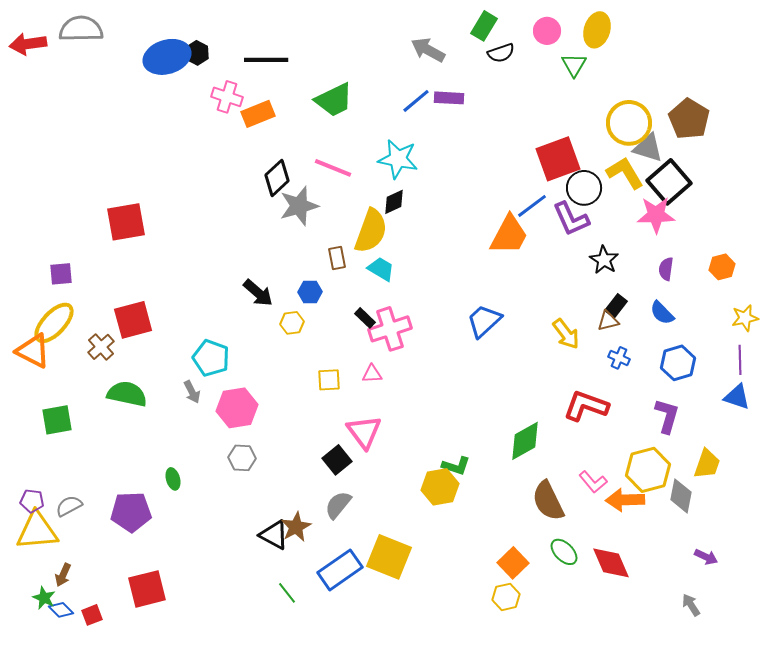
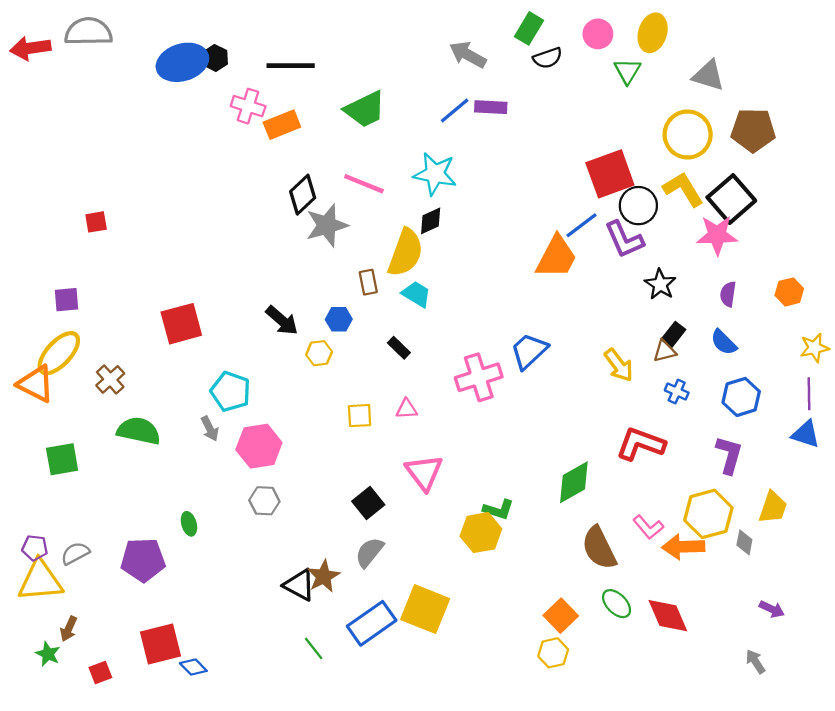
brown pentagon: (689, 119) -> (753, 130), turned -30
gray triangle: (648, 148) -> (708, 75), moved
red square: (126, 222) -> (96, 222), moved, size x0.5
red square: (133, 320) -> (181, 324), moved
pink cross: (390, 329) -> (479, 377), moved
pink triangle: (364, 432) -> (424, 472), moved
gray diamond: (681, 496) -> (744, 542), size x0.7
blue diamond: (61, 610) -> (193, 667), moved

